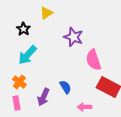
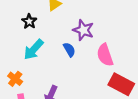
orange cross: (19, 82) -> (15, 79), moved
blue semicircle: (65, 87) -> (69, 50), moved

